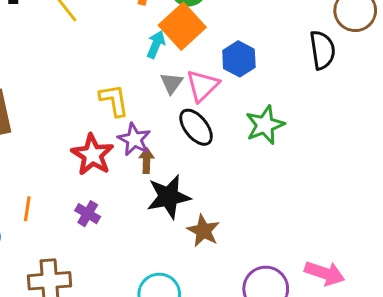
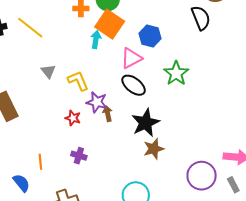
gray triangle: (172, 83) -> (48, 71), moved
pink triangle: (203, 86) -> (131, 58), turned 30
red star: (92, 155) -> (73, 118), size x0.6
black star: (169, 197) -> (146, 123), moved
brown star: (203, 231) -> (154, 149), turned -30

